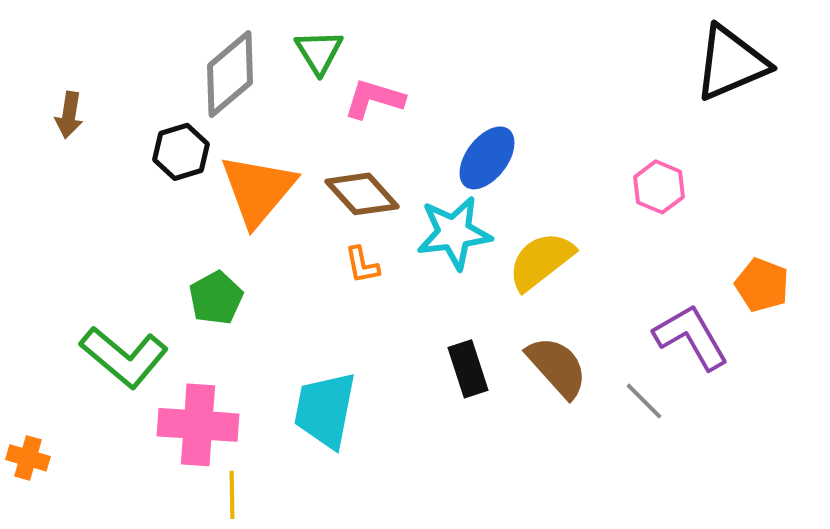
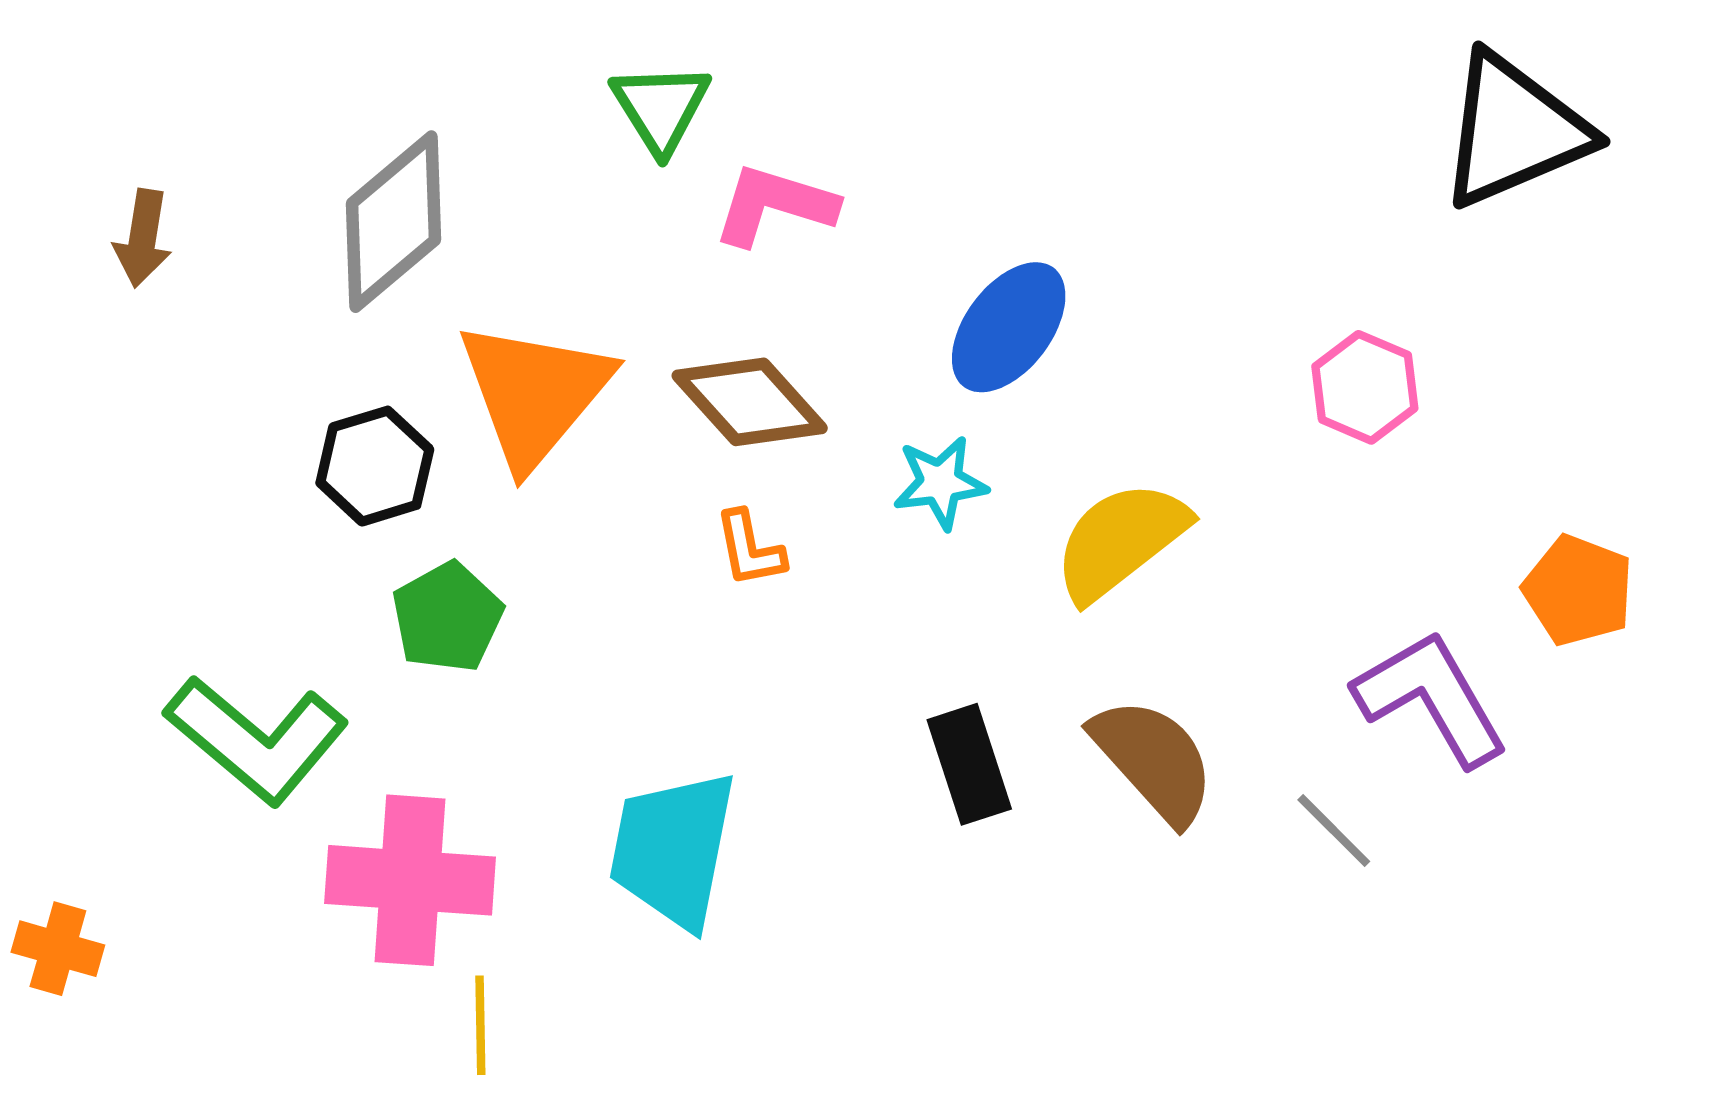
gray diamond: (230, 74) -> (393, 222), moved
black hexagon: (181, 152) -> (375, 466), moved
cyan star: (454, 233) -> (940, 483), size x0.6

